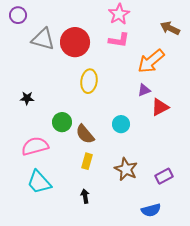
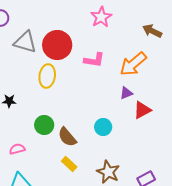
pink L-shape: (119, 40) -> (94, 60), moved
yellow ellipse: (89, 81) -> (47, 76), moved
pink semicircle: (35, 146) -> (17, 149), size x0.6
yellow rectangle: (87, 161) -> (69, 164), turned -63

